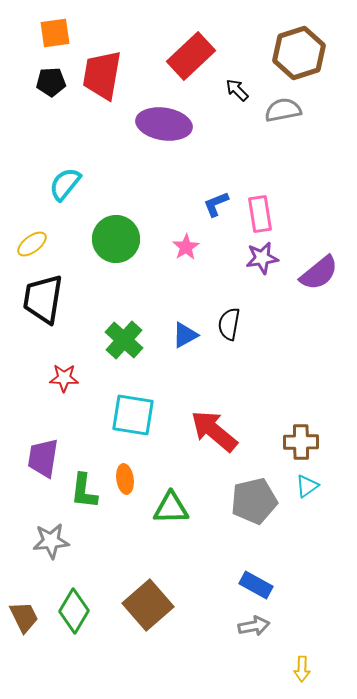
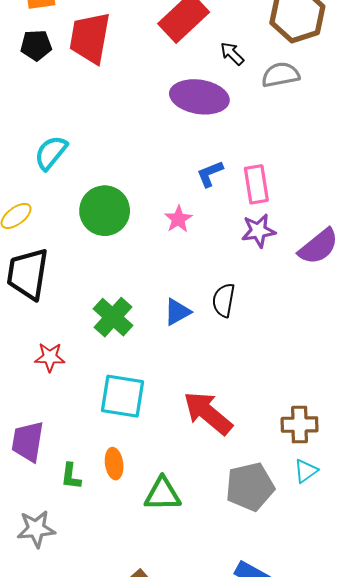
purple ellipse: (164, 124) -> (199, 97), moved
green L-shape: (84, 491) -> (71, 476), size x0.7

